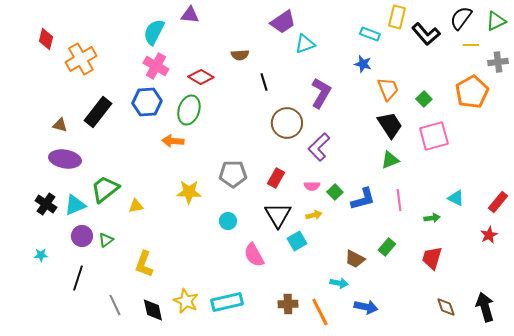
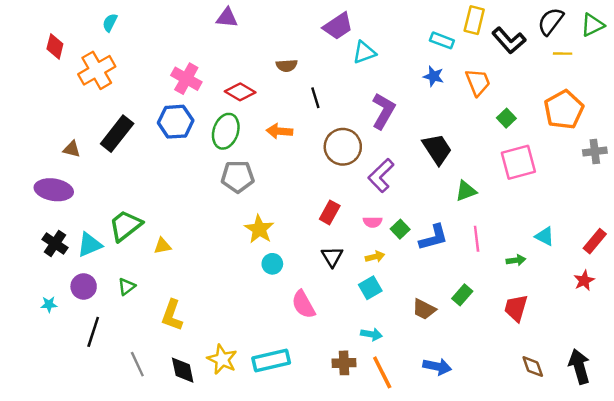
cyan semicircle: (154, 32) -> (110, 23), moved, size x0.6
gray cross: (498, 62) -> (595, 152), moved
orange trapezoid: (388, 89) -> (478, 82), moved
black trapezoid: (390, 125) -> (437, 149), moved
orange arrow: (173, 141) -> (279, 131), moved
purple ellipse: (65, 159) -> (54, 190), moved
gray pentagon: (233, 174) -> (238, 177), moved
yellow star: (189, 192) -> (259, 229), moved, turned 30
black triangle: (278, 215) -> (332, 257), size x0.7
purple circle: (82, 236) -> (84, 286), moved
cyan square: (297, 241) -> (370, 288), moved
cyan arrow: (339, 283) -> (371, 334), moved

